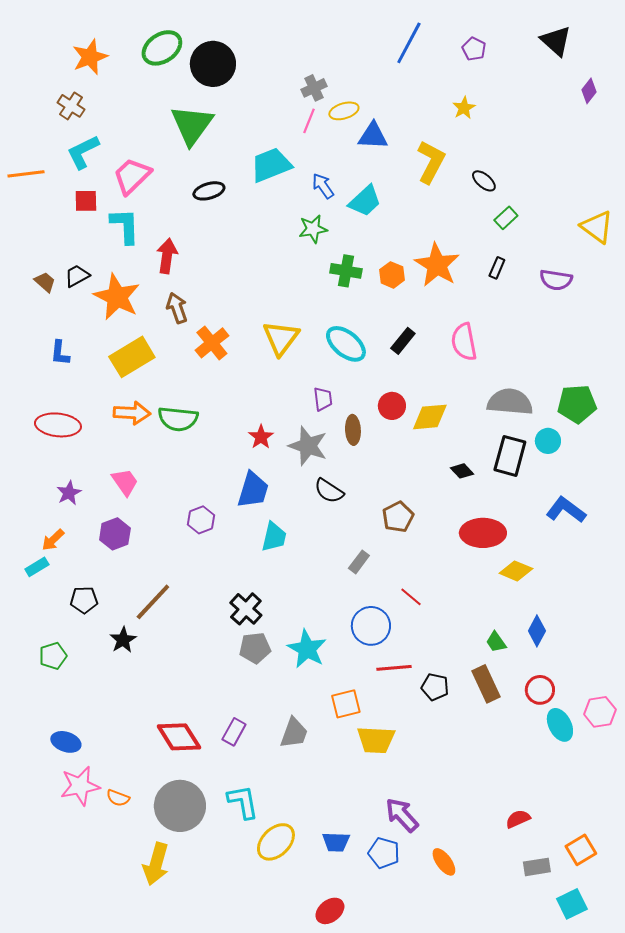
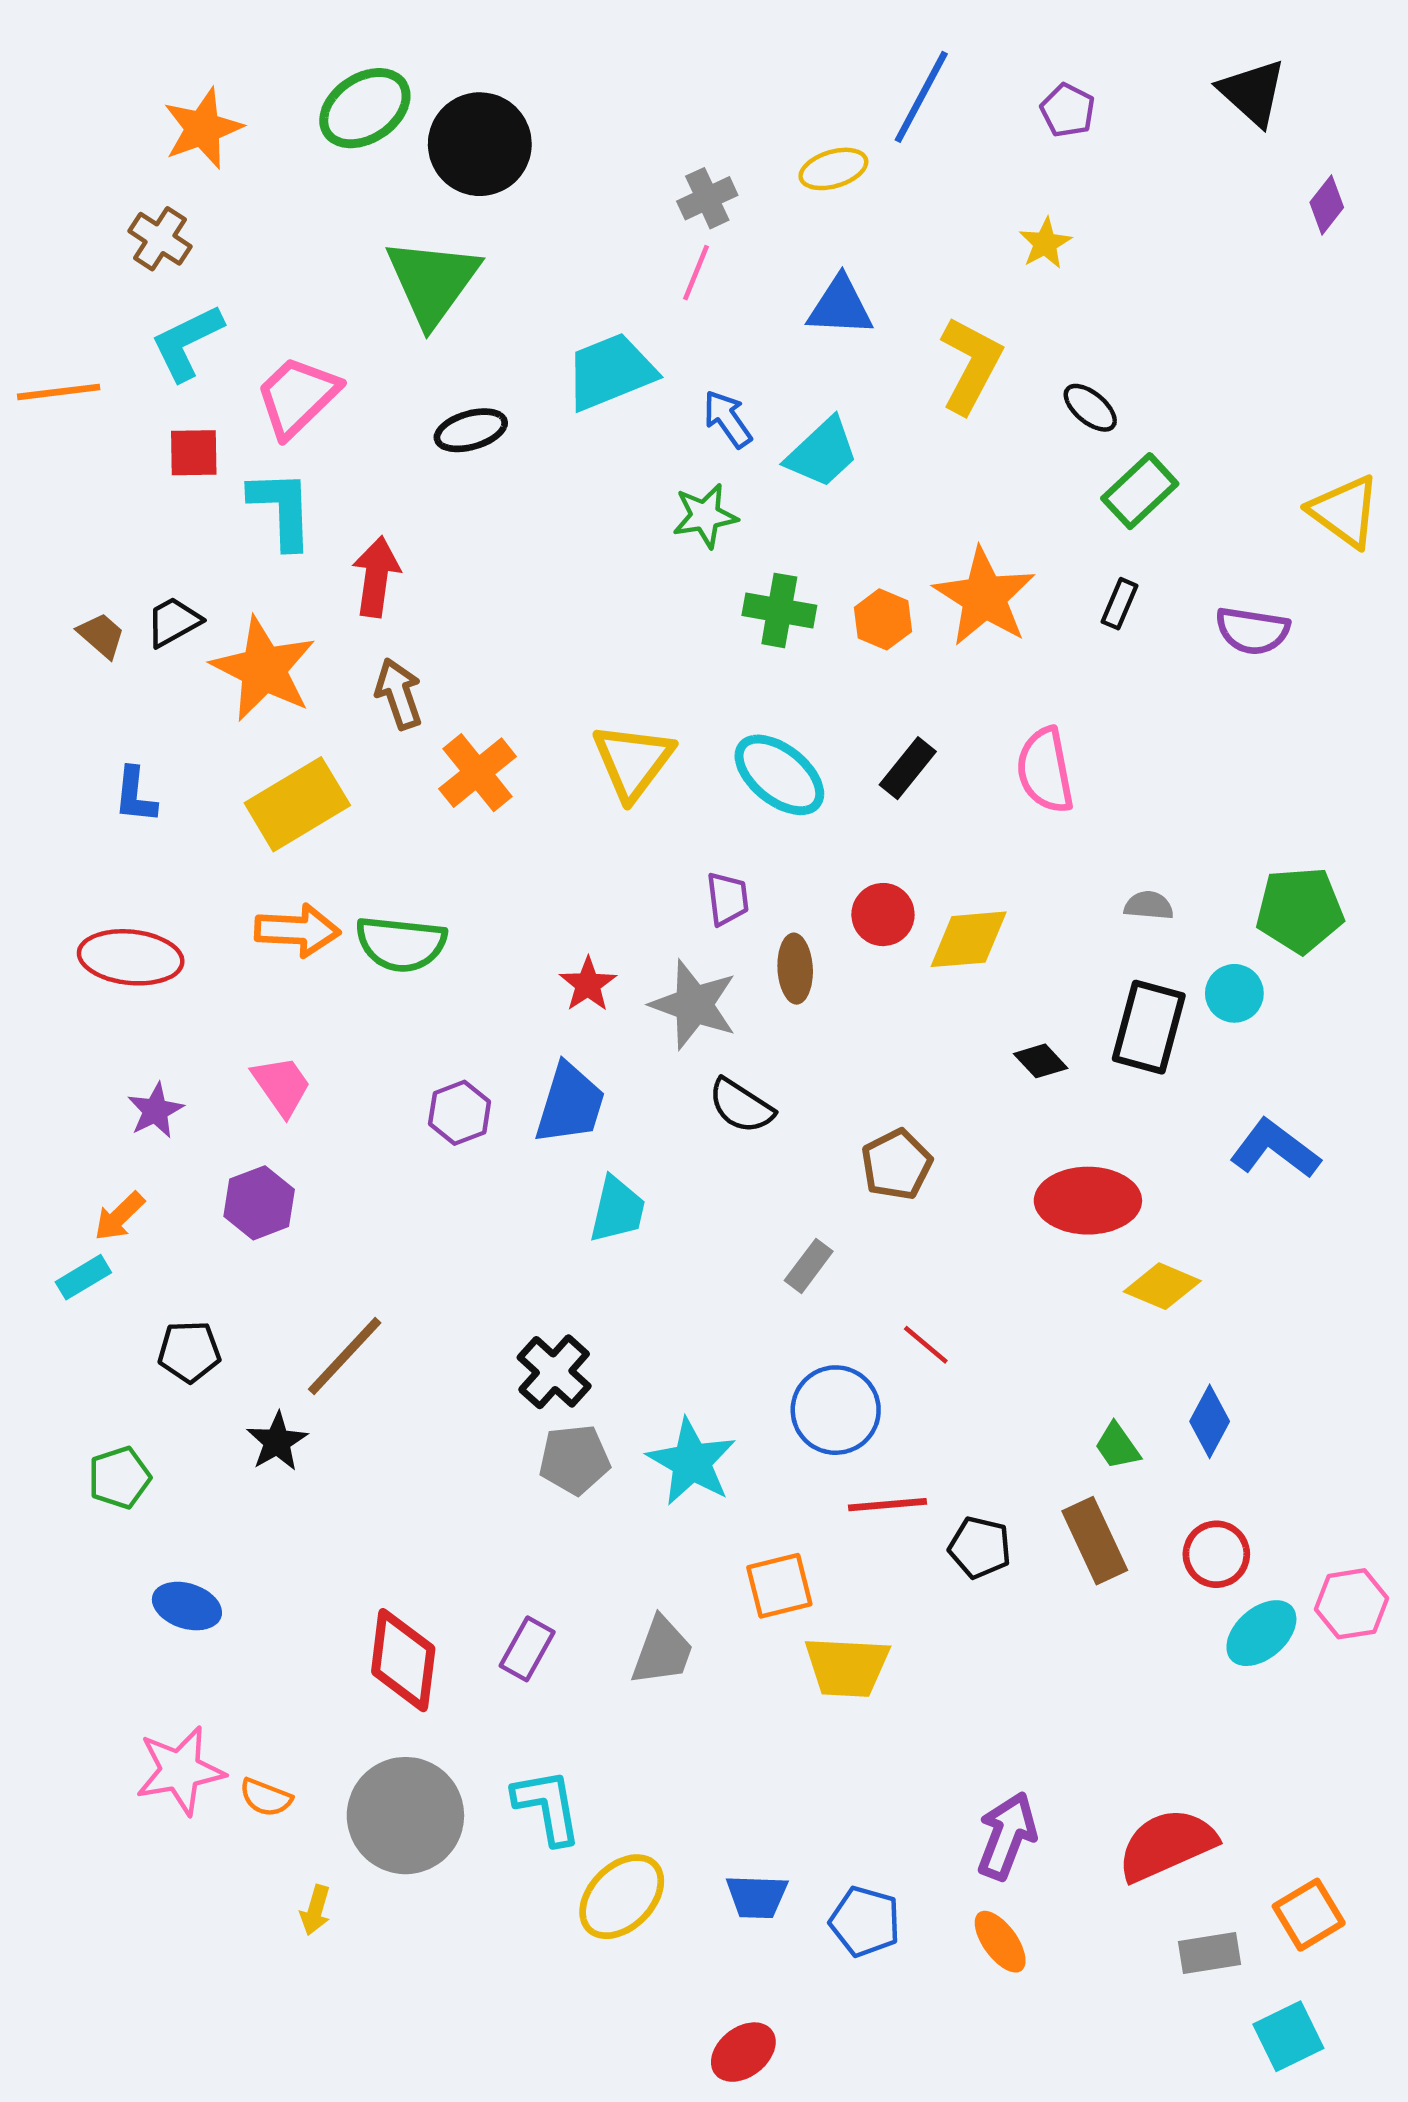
yellow ellipse: (344, 111) -> (833, 169), moved
green rectangle: (506, 218) -> (1140, 491), size x1.4
gray semicircle: (510, 402) -> (1149, 906), size x0.5
purple hexagon: (201, 520) -> (460, 1113), moved
cyan ellipse: (560, 725) -> (1261, 1633), turned 76
red diamond: (179, 737) -> (403, 1660), turned 39
blue ellipse: (66, 742) -> (187, 1606), moved
purple arrow: (402, 815) -> (1007, 1836), moved, turned 63
red semicircle: (518, 819) -> (1167, 1845), size x1.8
yellow arrow: (156, 864) -> (315, 1910), moved, size x0.5

